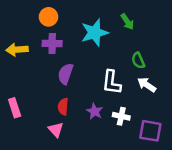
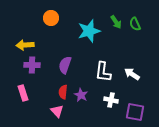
purple cross: (52, 44) -> (32, 65), moved
green semicircle: (138, 60) -> (135, 24), moved
purple star: (95, 111) -> (81, 95), moved

